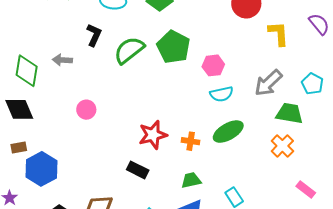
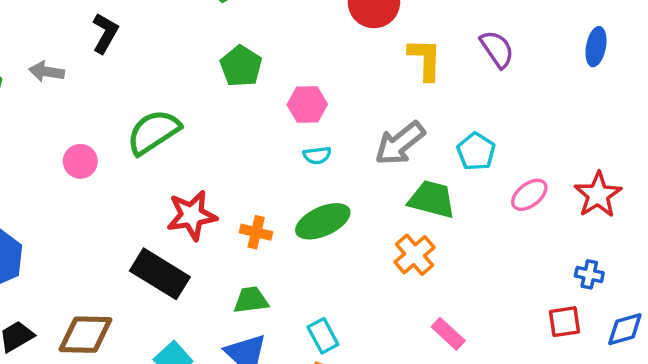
green pentagon: (173, 47) -> (241, 66), size x0.7
green semicircle: (129, 50) -> (153, 132), moved
cyan semicircle: (222, 94) -> (317, 155), size x0.7
black rectangle: (138, 170) -> (160, 274), size x1.5

